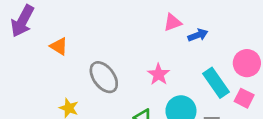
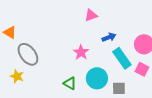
blue arrow: (198, 35) -> (109, 37), moved
gray ellipse: (104, 77) -> (28, 54), moved

